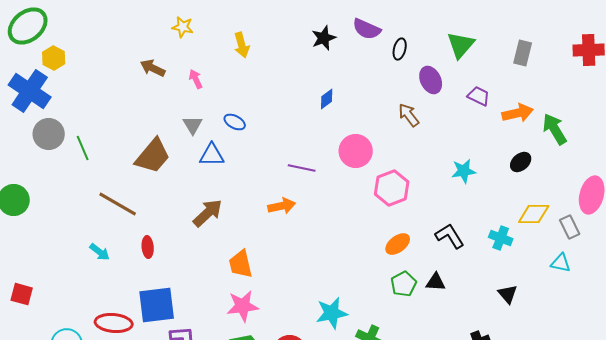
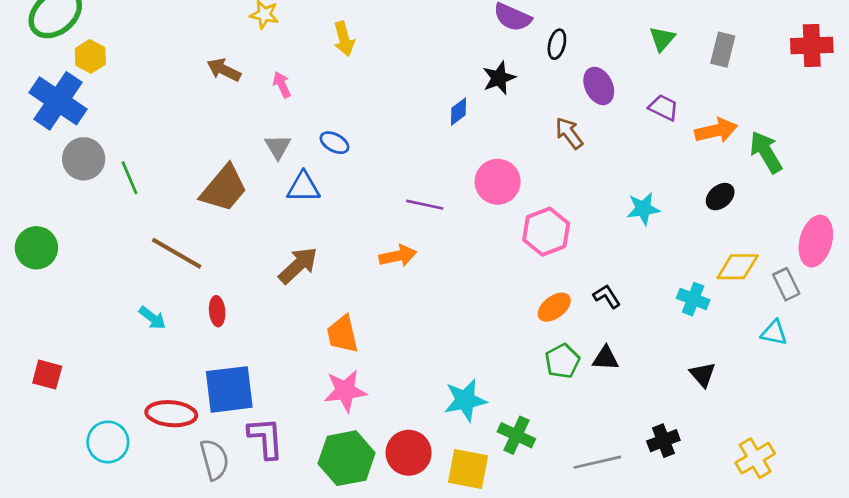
black star: (324, 38) -> (499, 78), moved
green triangle: (461, 45) -> (662, 39), moved, size x0.7
black L-shape: (450, 236) -> (607, 296), moved, size x0.7

